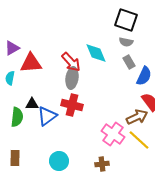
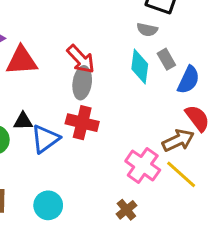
gray semicircle: (126, 42) -> (147, 30), moved
cyan diamond: (96, 53) -> (140, 67), moved, turned 30
cyan circle: (59, 161) -> (48, 205), moved
brown cross: (102, 164) -> (126, 210), turned -32

